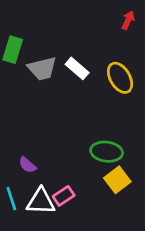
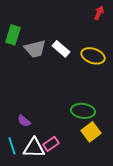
yellow ellipse: (120, 78) -> (93, 56), turned -40

